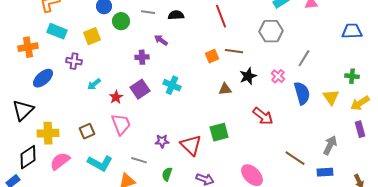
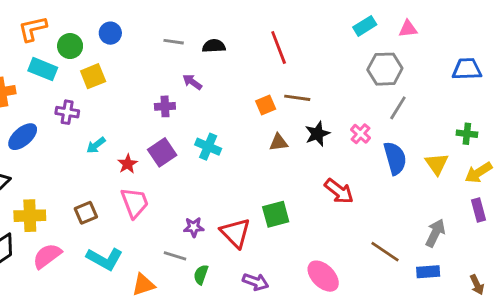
green circle: (121, 21) -> (70, 46), moved
gray hexagon: (271, 31) -> (385, 69), moved
brown triangle: (225, 89) -> (279, 142), moved
gray line: (139, 160) -> (175, 256), moved

